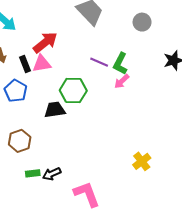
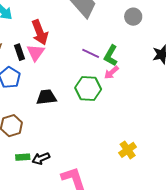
red arrow: (45, 42) -> (40, 32), turned 105
pink triangle: (42, 64) -> (36, 53), turned -48
green hexagon: (73, 90) -> (88, 88), moved

